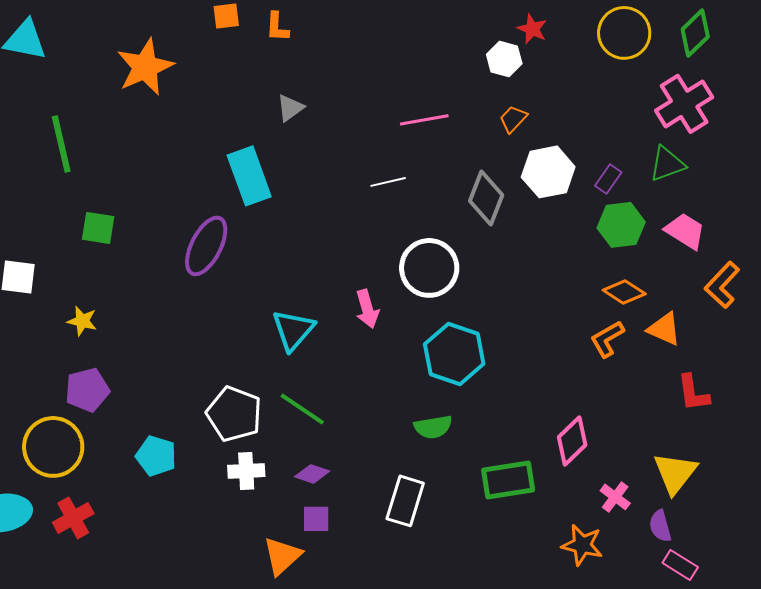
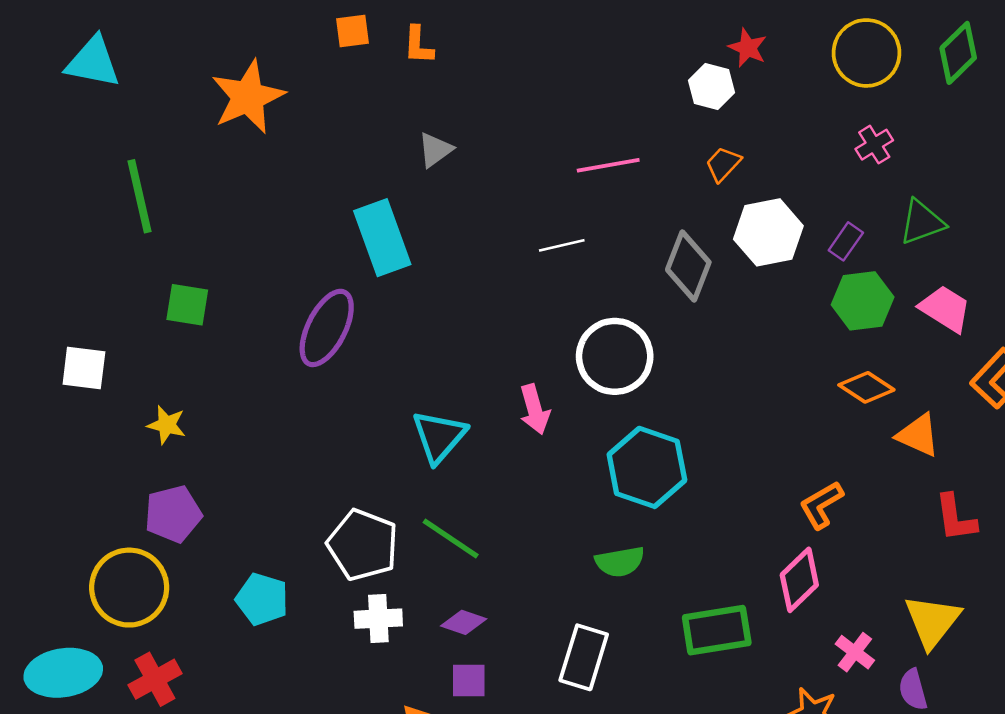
pink cross: (684, 104) -> (874, 145), moved, size x0.5
orange L-shape: (607, 339) -> (821, 505), moved

